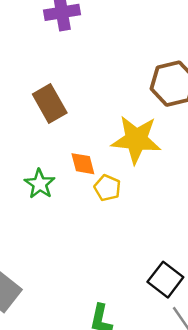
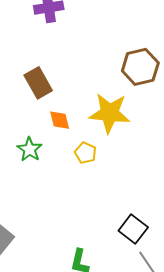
orange diamond: (83, 164) -> (60, 120), moved

